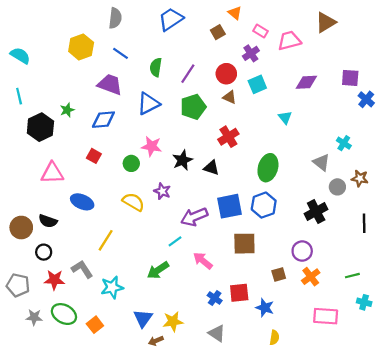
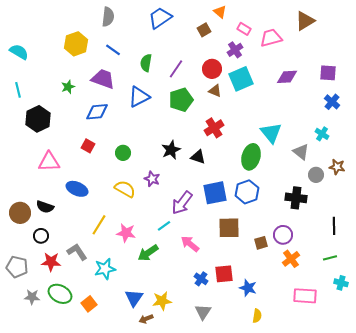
cyan square: (257, 84) -> (241, 79), size x1.4
blue cross: (366, 99) -> (332, 102), moved
green star: (67, 110) -> (68, 87), moved
cyan triangle: (285, 117) -> (271, 133), moved, size x1.6
pink star: (152, 146) -> (126, 233), moved
black cross: (316, 211) -> (296, 198), turned 35
purple arrow: (194, 217) -> (182, 203), turned -30
black line: (364, 223) -> (334, 226), moved
brown square: (279, 275) -> (261, 243), moved
gray triangle: (217, 333) -> (203, 312), turned 30

